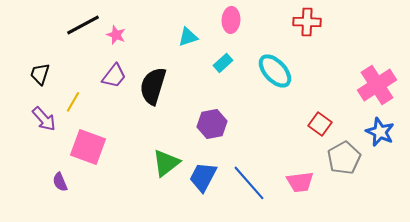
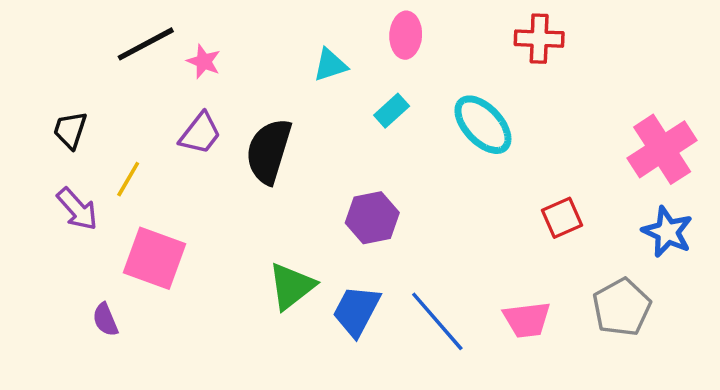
red square: (320, 124) -> (562, 218), turned 30
gray pentagon: (344, 158) -> (622, 307), moved

